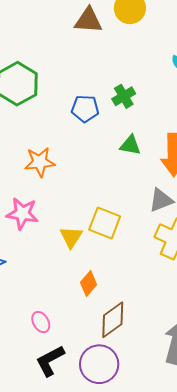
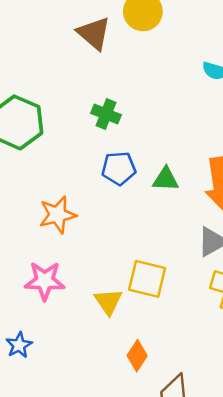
brown triangle: (88, 20) -> (94, 33), turned 44
green cross: (124, 96) -> (106, 114), moved, turned -30
blue pentagon: (85, 109) -> (119, 168), moved

